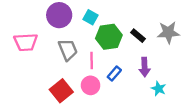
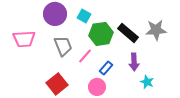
black rectangle: (138, 36) -> (128, 33), size x1.5
pink line: (92, 61) -> (85, 56), turned 42
pink circle: (91, 85) -> (97, 87), moved

